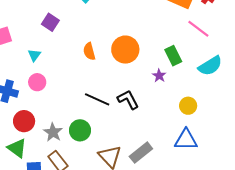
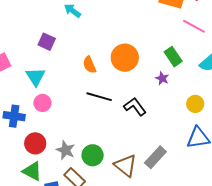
cyan triangle: (34, 55) -> (36, 77), size x1.5
black line: (97, 99) -> (99, 97), moved
green circle: (80, 130) -> (93, 155), moved

